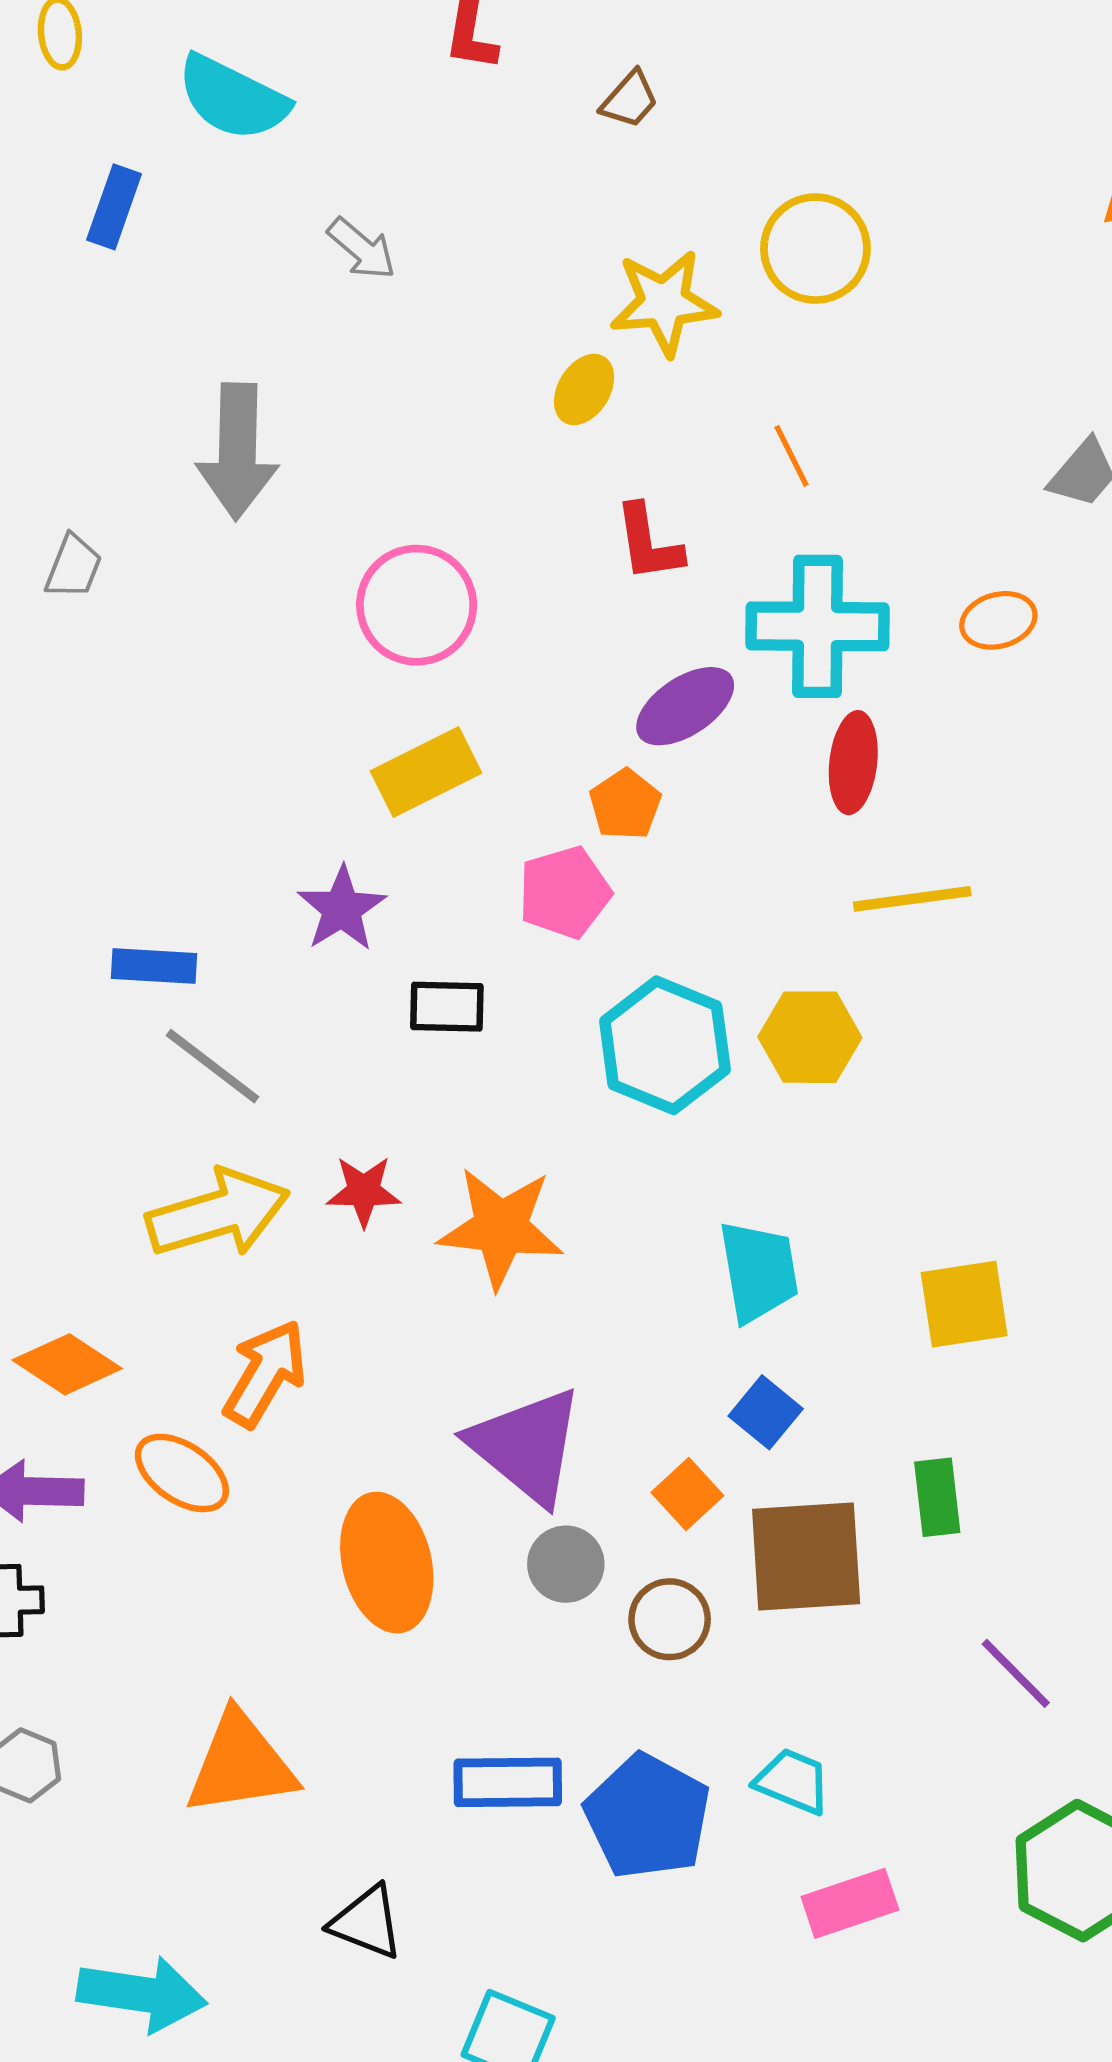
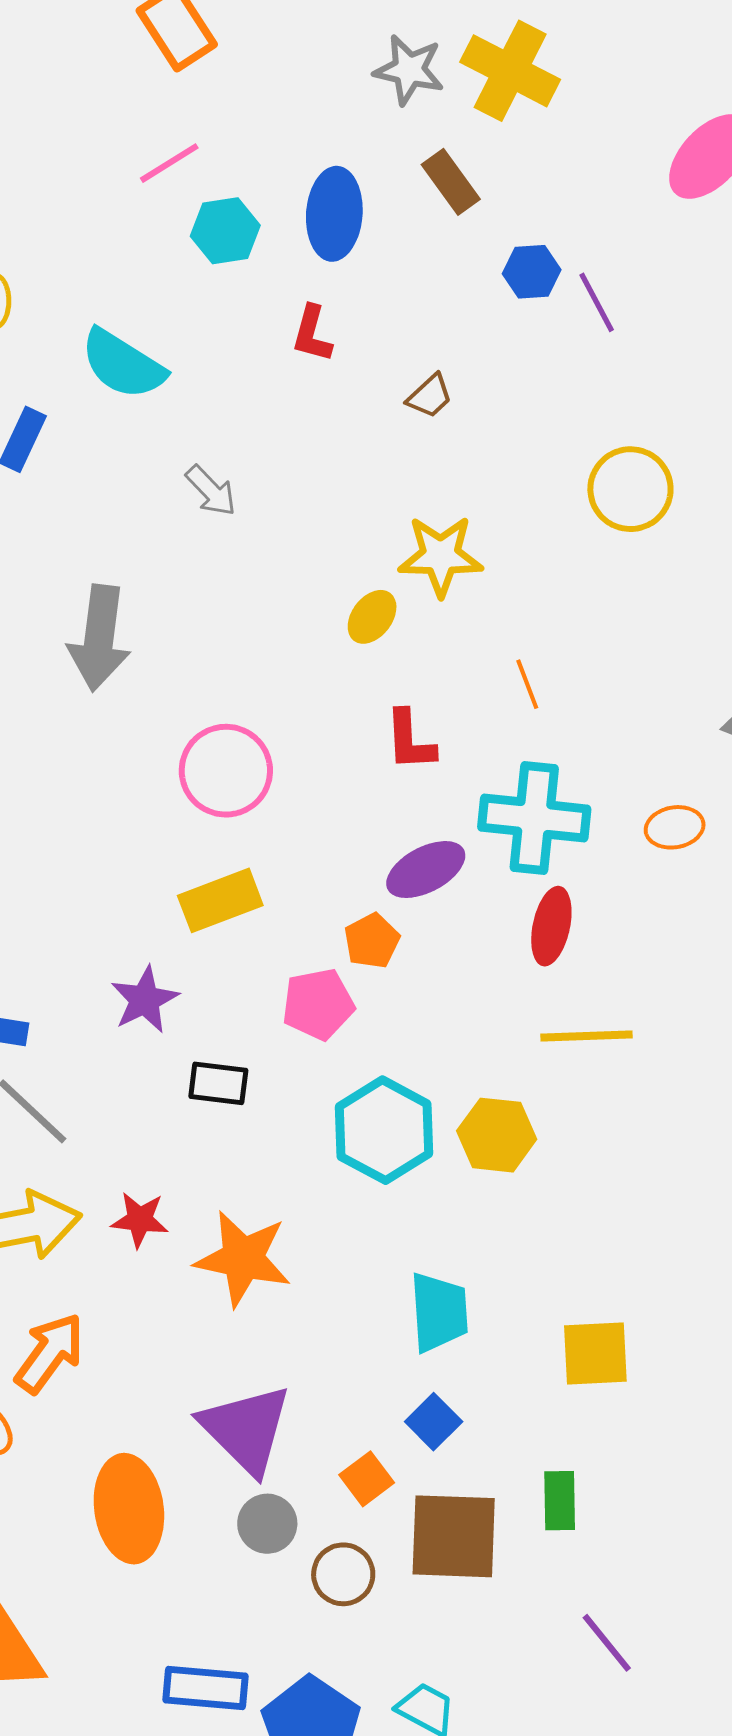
yellow circle: (815, 249) -> (630, 489), moved

